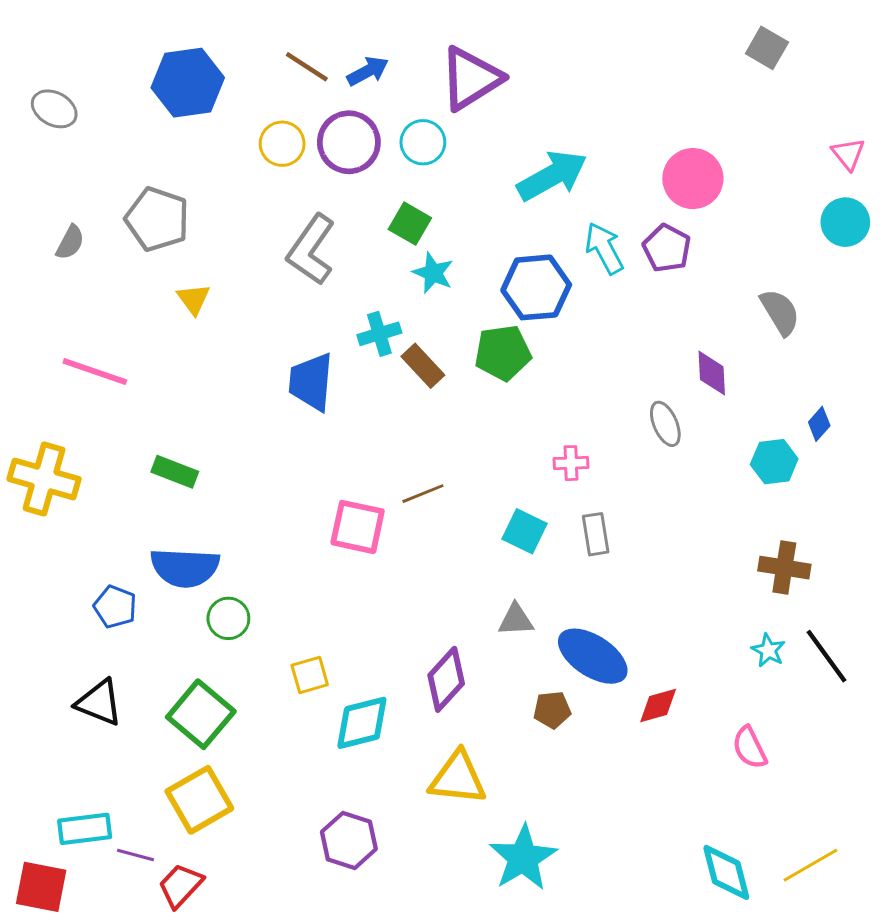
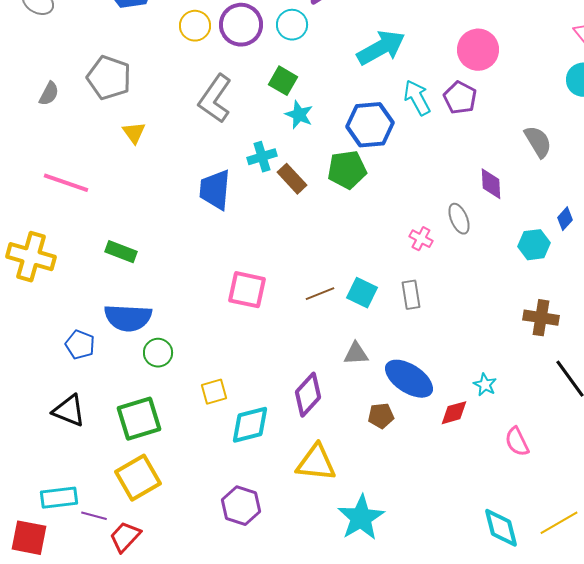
pink cross: (571, 463) -> (421, 239), moved, turned 30
brown line: (423, 494) -> (320, 294), moved
cyan star: (768, 650) -> (485, 385), moved
green square: (201, 714) -> (139, 419), turned 33

